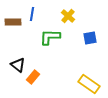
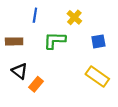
brown rectangle: (13, 22) -> (14, 41), moved
yellow rectangle: (89, 84) -> (97, 77), moved

